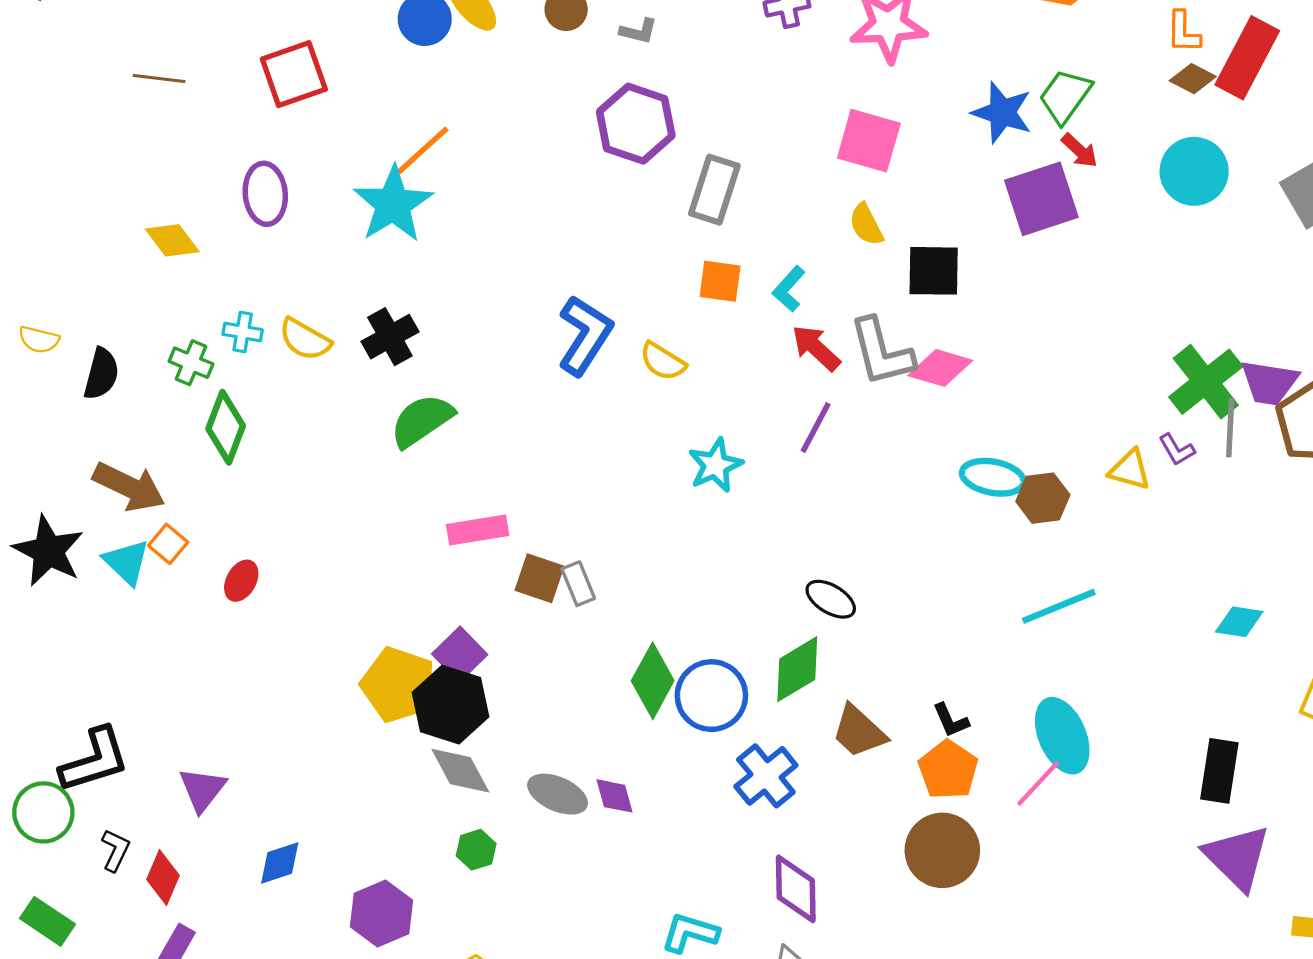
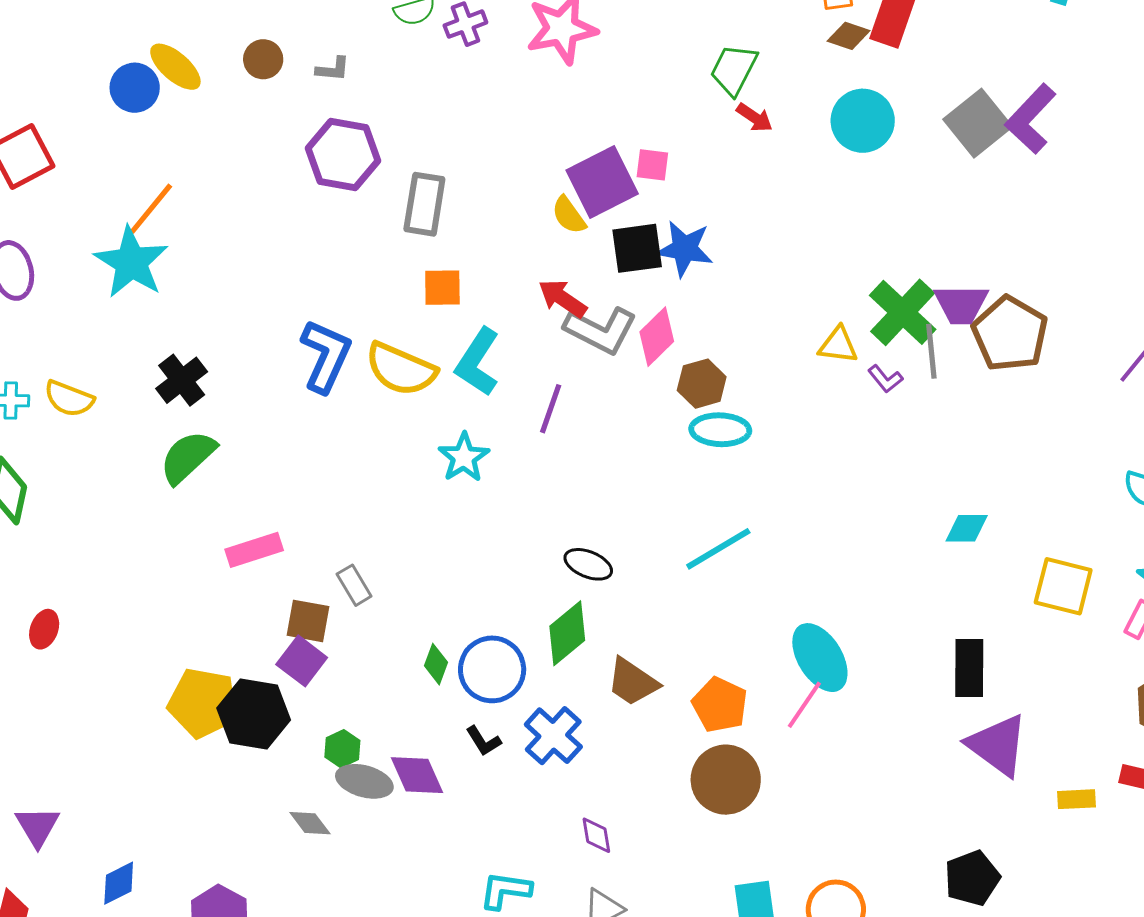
blue star: (1002, 113) -> (685, 249), moved
pink square: (869, 141) -> (652, 165), moved, size x0.6
purple square: (1041, 199) -> (602, 182), moved
cyan L-shape: (789, 289) -> (478, 362), moved, size x1.6
black cross: (390, 337) -> (182, 380), moved
red arrow: (816, 348) -> (563, 298), moved
gray L-shape: (882, 352) -> (601, 330), turned -40
yellow semicircle: (663, 361) -> (401, 369), size x1.6
pink diamond: (940, 368) -> (657, 337), turned -52
yellow triangle: (1130, 470) -> (838, 345), moved
brown hexagon: (1043, 498) -> (702, 384), moved
brown square: (540, 578) -> (308, 621), moved
cyan line: (1059, 606) -> (718, 549), moved
purple square: (460, 654) -> (302, 661), moved
green diamond: (653, 681) -> (436, 664), size x0.6
black L-shape: (951, 720) -> (483, 741), moved
gray diamond: (460, 771) -> (310, 823), moved, size x0.7
purple diamond: (615, 796) -> (417, 775), size x1.4
green hexagon: (476, 850) -> (342, 749), moved
purple diamond: (796, 889) -> (596, 835), size x0.6

